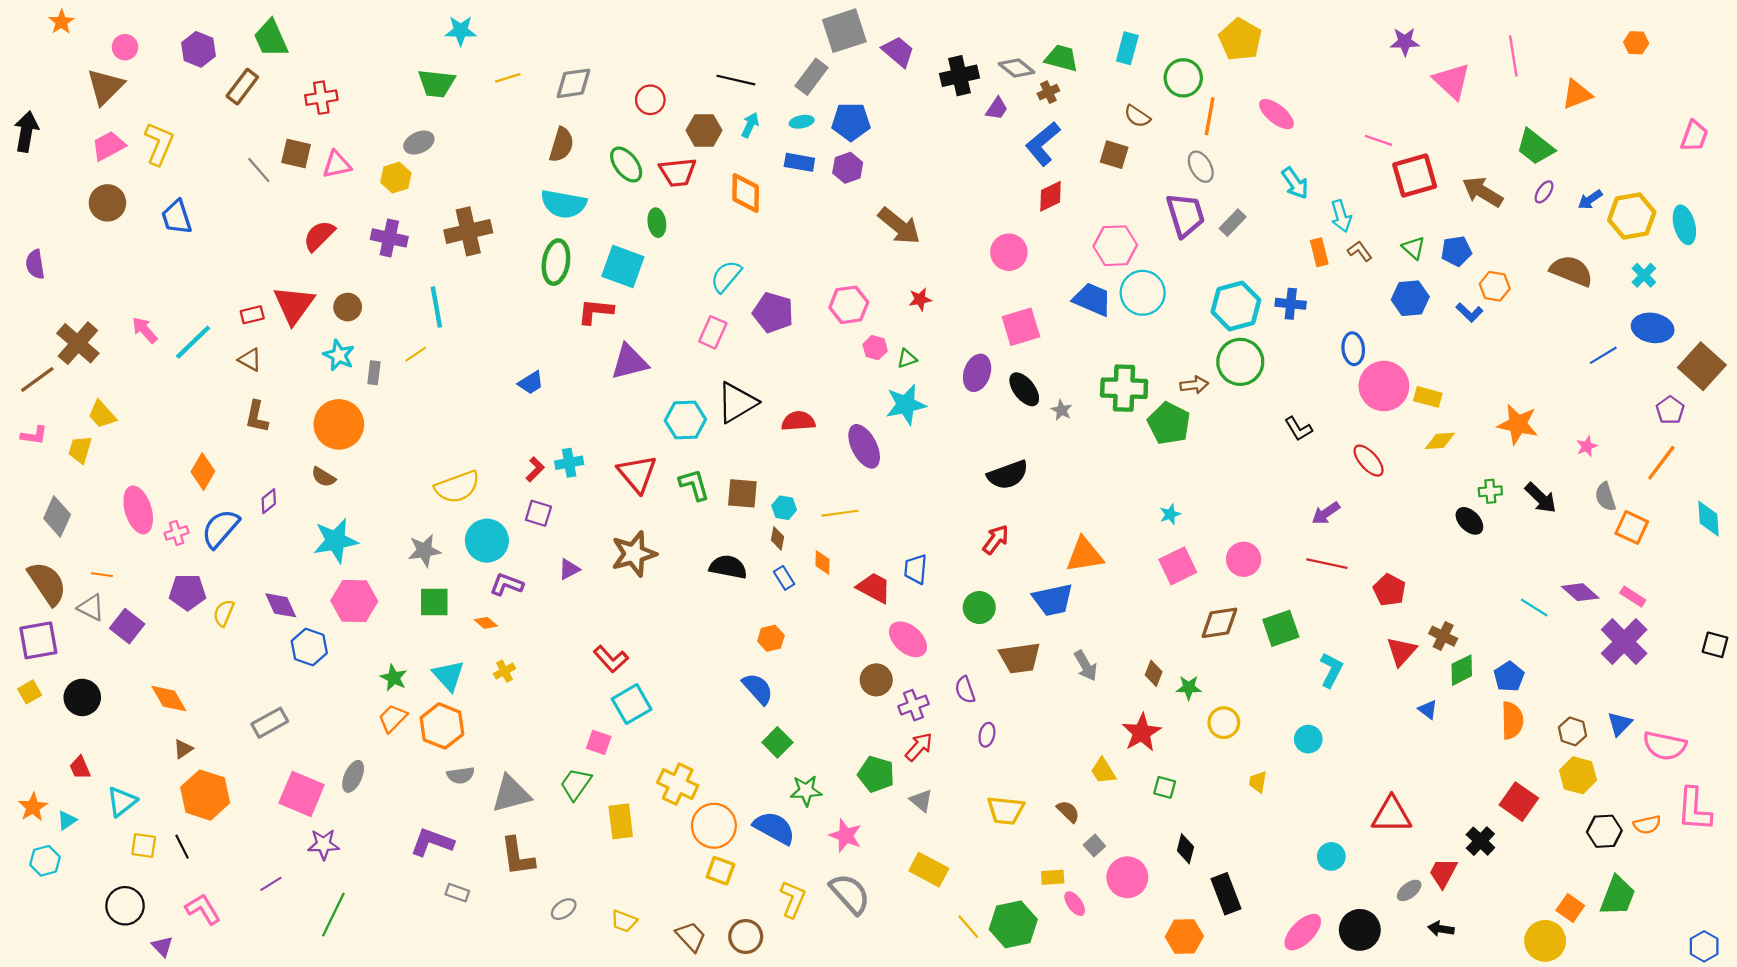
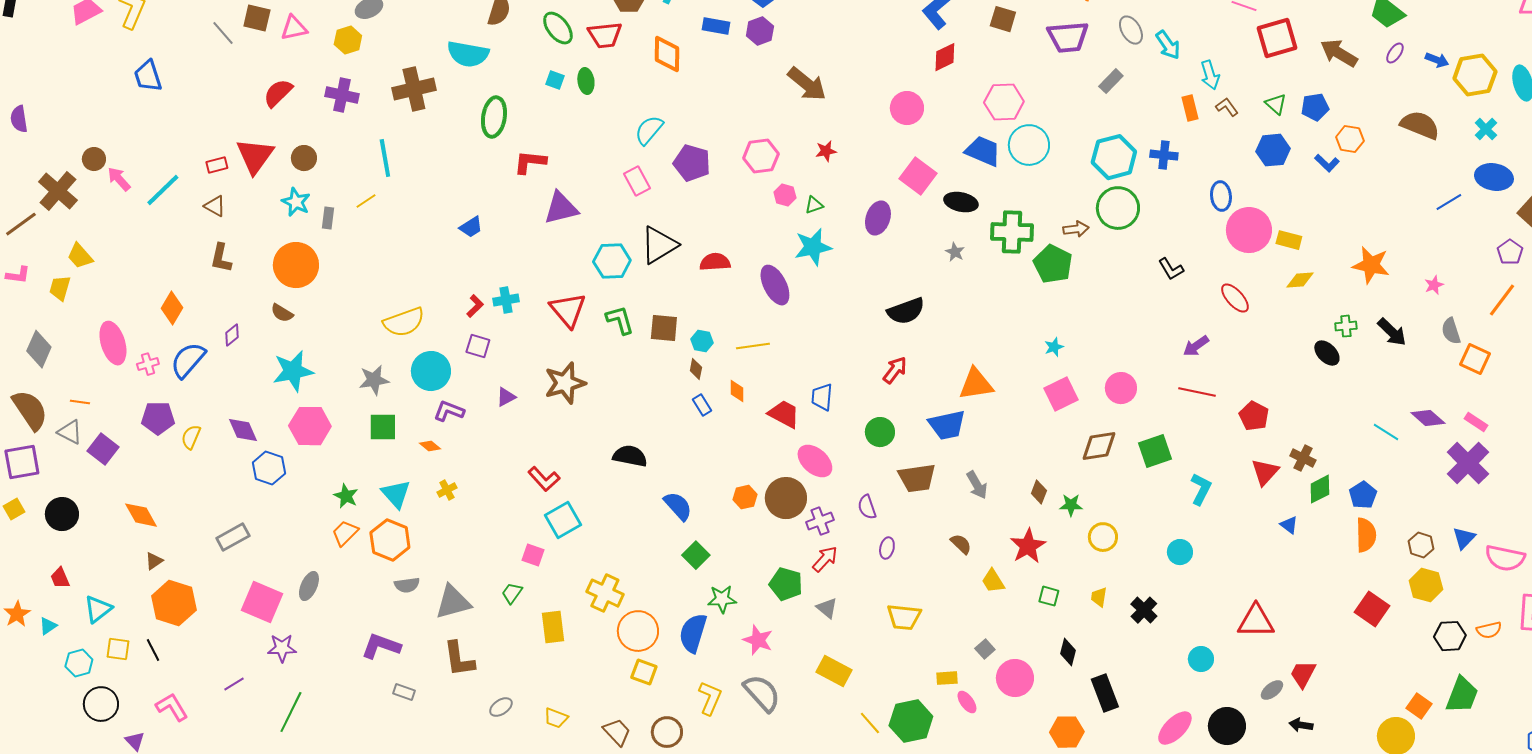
gray ellipse: (1201, 167) -> (1131, 30), moved
blue arrow: (1590, 200) -> (1437, 60), turned -125
brown circle: (107, 203) -> (94, 159), moved, size x0.7
cyan semicircle: (564, 204) -> (468, 54), moved
purple trapezoid: (1185, 215) -> (1068, 37), moved, turned 102
cyan square: (623, 266) -> (555, 80), moved, size x0.5
pink square: (1021, 327) -> (918, 176), turned -36
pink rectangle: (713, 332) -> (637, 181), turned -52
black ellipse: (1024, 389) -> (961, 202), moved, turned -40
black semicircle: (728, 567) -> (630, 456), moved
orange hexagon: (771, 638) -> (745, 497), moved
brown circle: (876, 680) -> (786, 498), size x1.4
yellow trapezoid: (1258, 782) -> (1099, 597), moved
green trapezoid: (576, 784) -> (512, 593), size x0.7
brown semicircle: (1068, 811) -> (961, 544), moved
blue semicircle: (774, 828) -> (693, 633), turned -102
black cross: (1480, 841) -> (1144, 610), moved
cyan hexagon: (45, 861) -> (79, 663), moved

